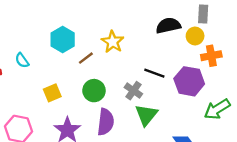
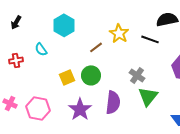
cyan hexagon: (63, 39) -> (64, 25), moved
black line: (154, 73) -> (150, 39), moved
green circle: (94, 91) -> (91, 75), moved

